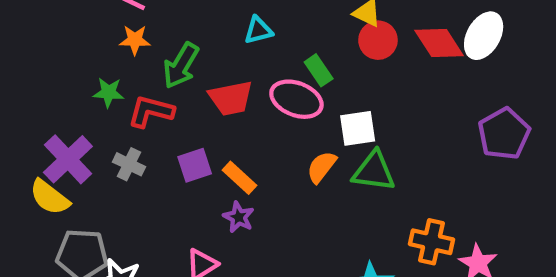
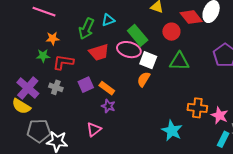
orange star: (135, 40) -> (53, 38), moved
red circle: (378, 40) -> (171, 32), moved
green arrow: (181, 66) -> (86, 29), moved
green rectangle: (319, 70) -> (138, 35), size x1.5
white square: (358, 128) -> (148, 60), moved, turned 36
green triangle: (374, 171) -> (179, 61), moved

